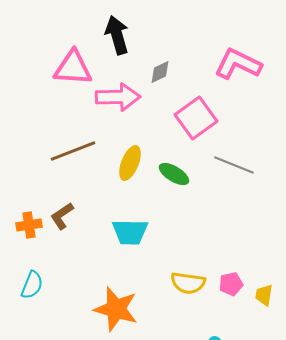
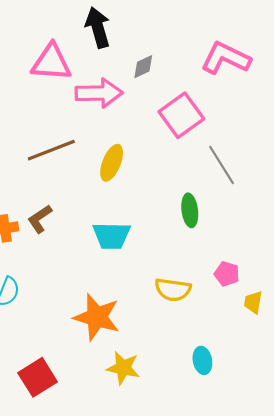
gray line: (234, 165) -> (221, 165), turned 36
green ellipse: (174, 174) -> (190, 210), moved, turned 52
pink pentagon: (231, 284) -> (227, 274), moved, turned 30

